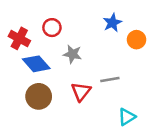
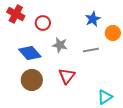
red cross: (19, 38) -> (16, 14), moved
gray line: (110, 79) -> (91, 50), moved

